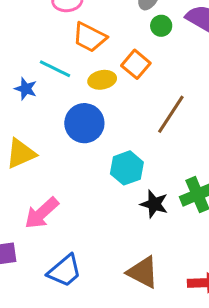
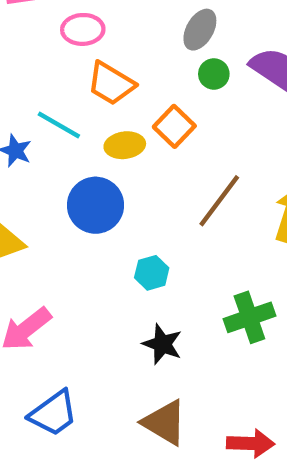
cyan hexagon: (127, 168) -> (152, 273), size x0.7
black star: (154, 204) -> (162, 344), moved

